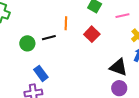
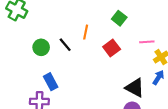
pink line: (122, 16) -> (147, 42), moved
black line: (49, 38) -> (65, 45), turned 56

